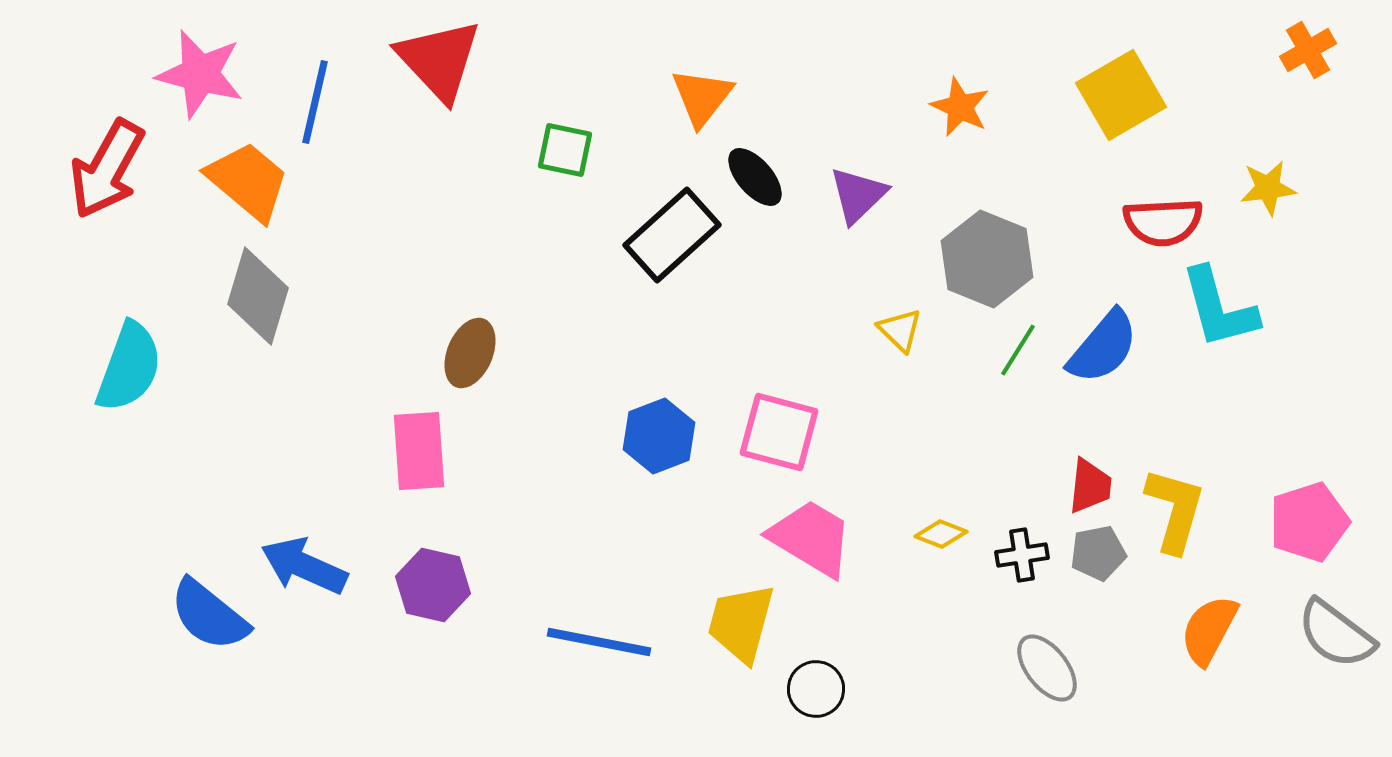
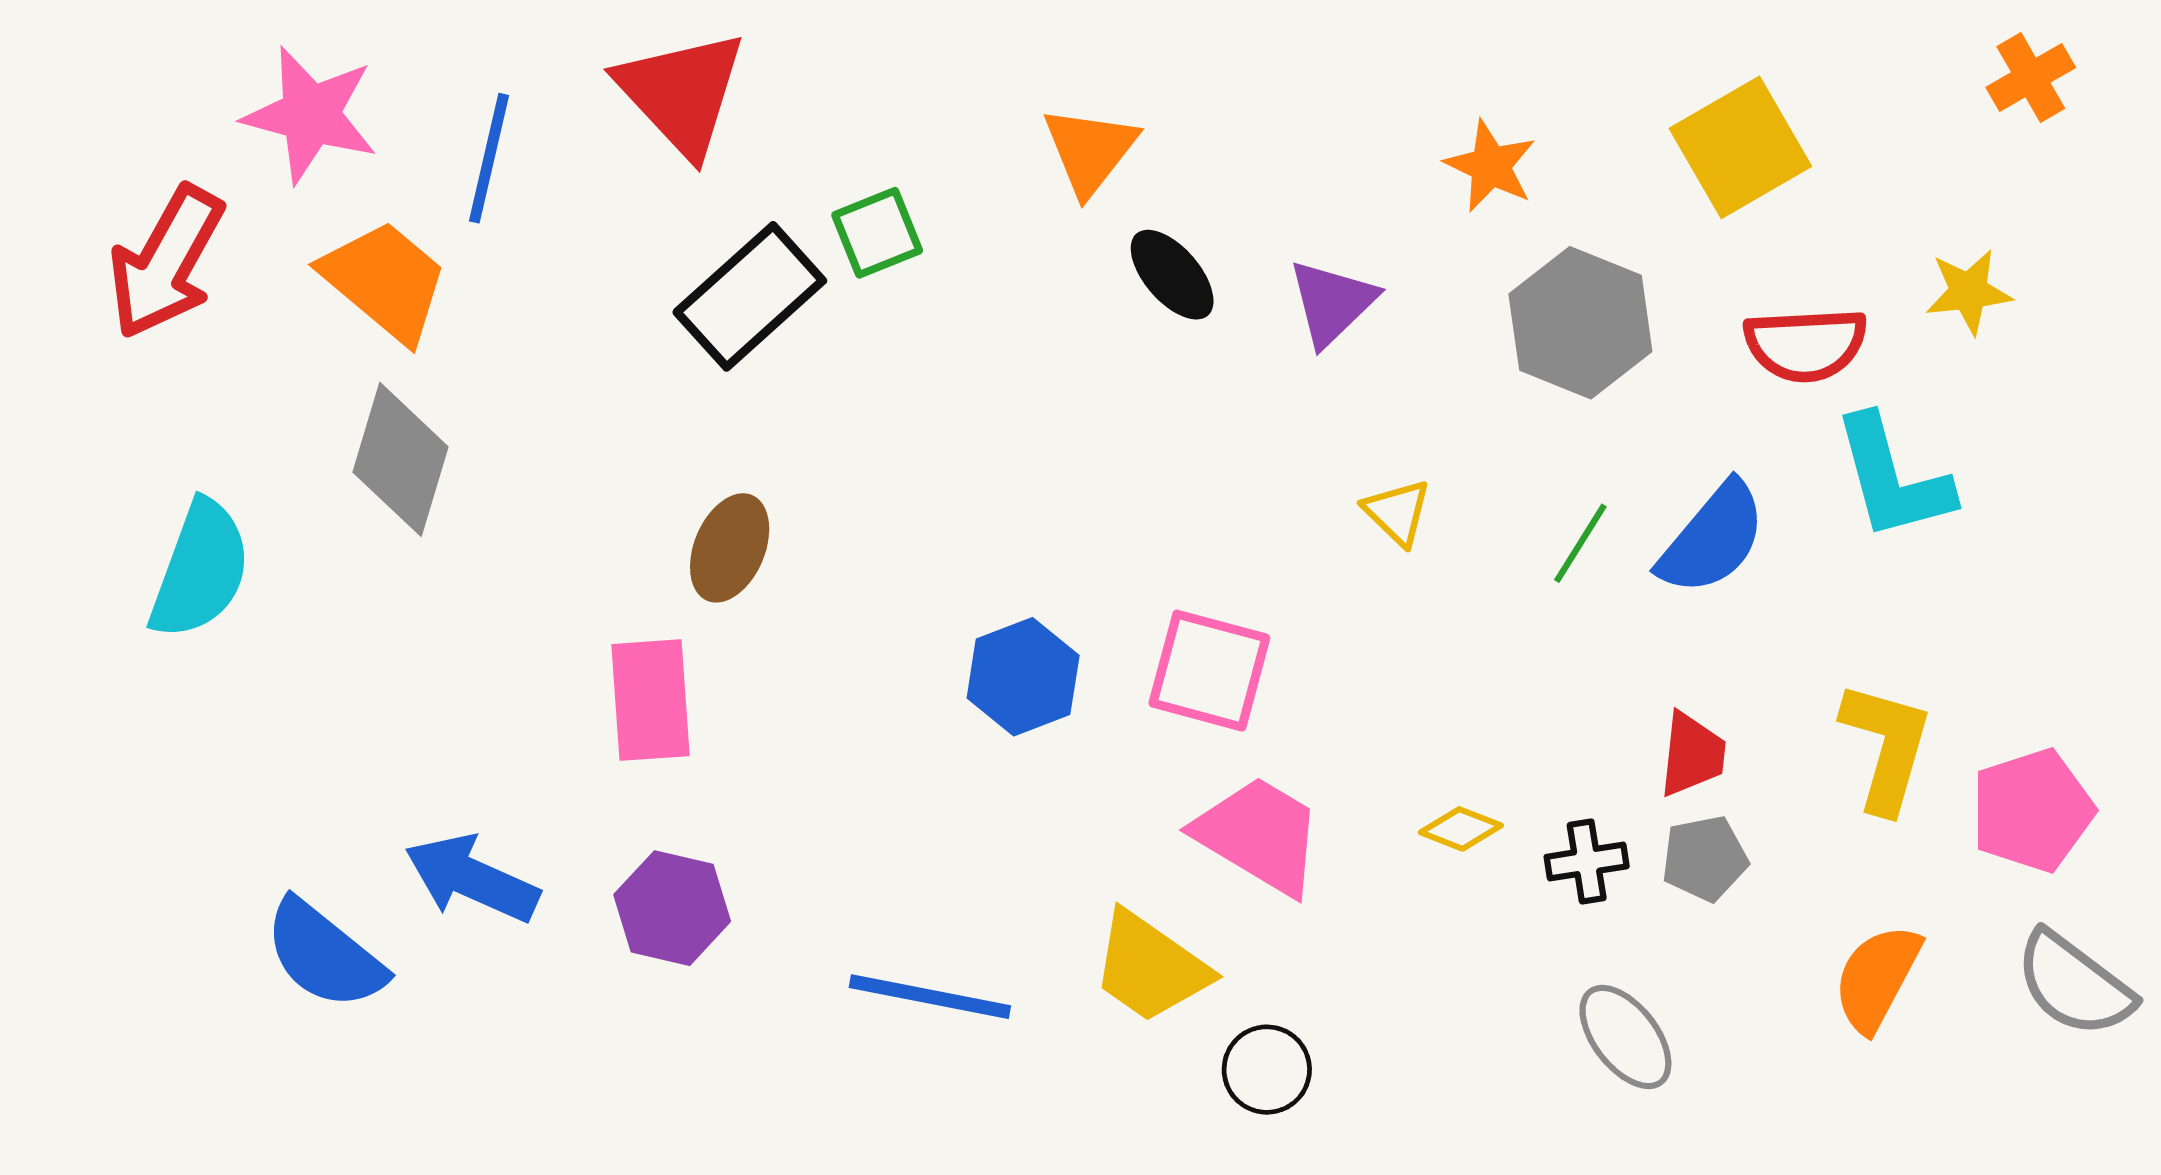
green square: (565, 150) -> (877, 233), turned -34
black rectangle: (672, 235) -> (750, 296), moved
gray hexagon: (987, 259) -> (1580, 323), moved
yellow L-shape: (1175, 510) -> (1886, 747), moved
yellow trapezoid: (741, 623) -> (1150, 967), turned -70

